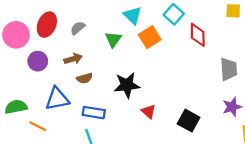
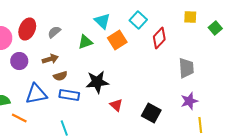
red diamond: (198, 35) -> (159, 38), turned 45
green triangle: (113, 39) -> (85, 42), turned 35
blue rectangle: (94, 113) -> (69, 95), moved

